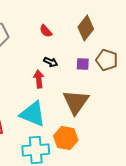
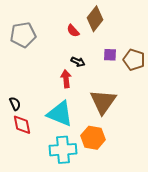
brown diamond: (86, 28) -> (95, 19), moved
purple square: (83, 64) -> (110, 55), moved

